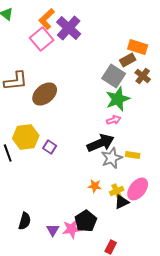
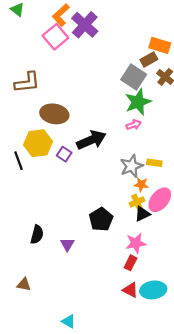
brown ellipse: (45, 94) -> (54, 114), moved, turned 50
black arrow: (101, 143) -> (91, 140), moved
orange star: (95, 186) -> (141, 185), moved
black pentagon: (86, 221) -> (101, 219), moved
pink star: (72, 229) -> (136, 243), moved

